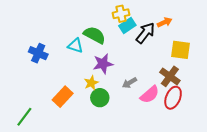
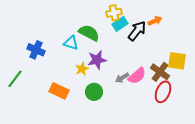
yellow square: (180, 50) -> (177, 61), moved
yellow star: (91, 83) -> (82, 69), moved
pink semicircle: (150, 94) -> (137, 76), moved
orange rectangle: (63, 97) -> (59, 91), turned 72
green line: (24, 117) -> (15, 79), moved

